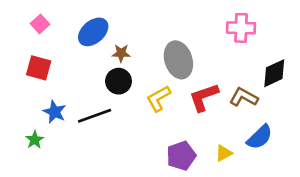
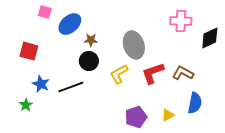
pink square: (40, 24) -> (45, 12), moved, turned -32
black diamond: (274, 73) -> (210, 38), moved
blue semicircle: (260, 137) -> (195, 103), turned -35

